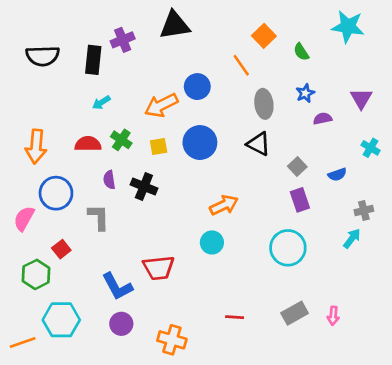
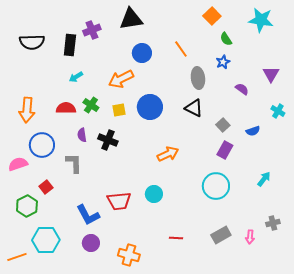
orange square: (264, 36) -> (212, 16), moved
blue circle: (197, 87) -> (142, 53), moved
blue star: (305, 93) -> (223, 62), moved
purple semicircle: (323, 119) -> (242, 89), turned 48
purple rectangle: (300, 200) -> (225, 150), turned 48
gray cross: (364, 210) -> (273, 223), moved
pink semicircle: (24, 218) -> (18, 164), turned 42
cyan circle: (212, 242) -> (154, 194), moved

